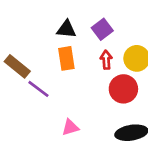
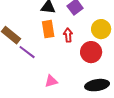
red arrow: (106, 60) -> (68, 35), moved

